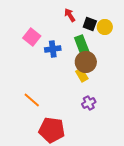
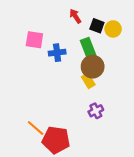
pink square: (32, 37) -> (34, 40), turned -30
orange line: (32, 100) -> (36, 128), moved

